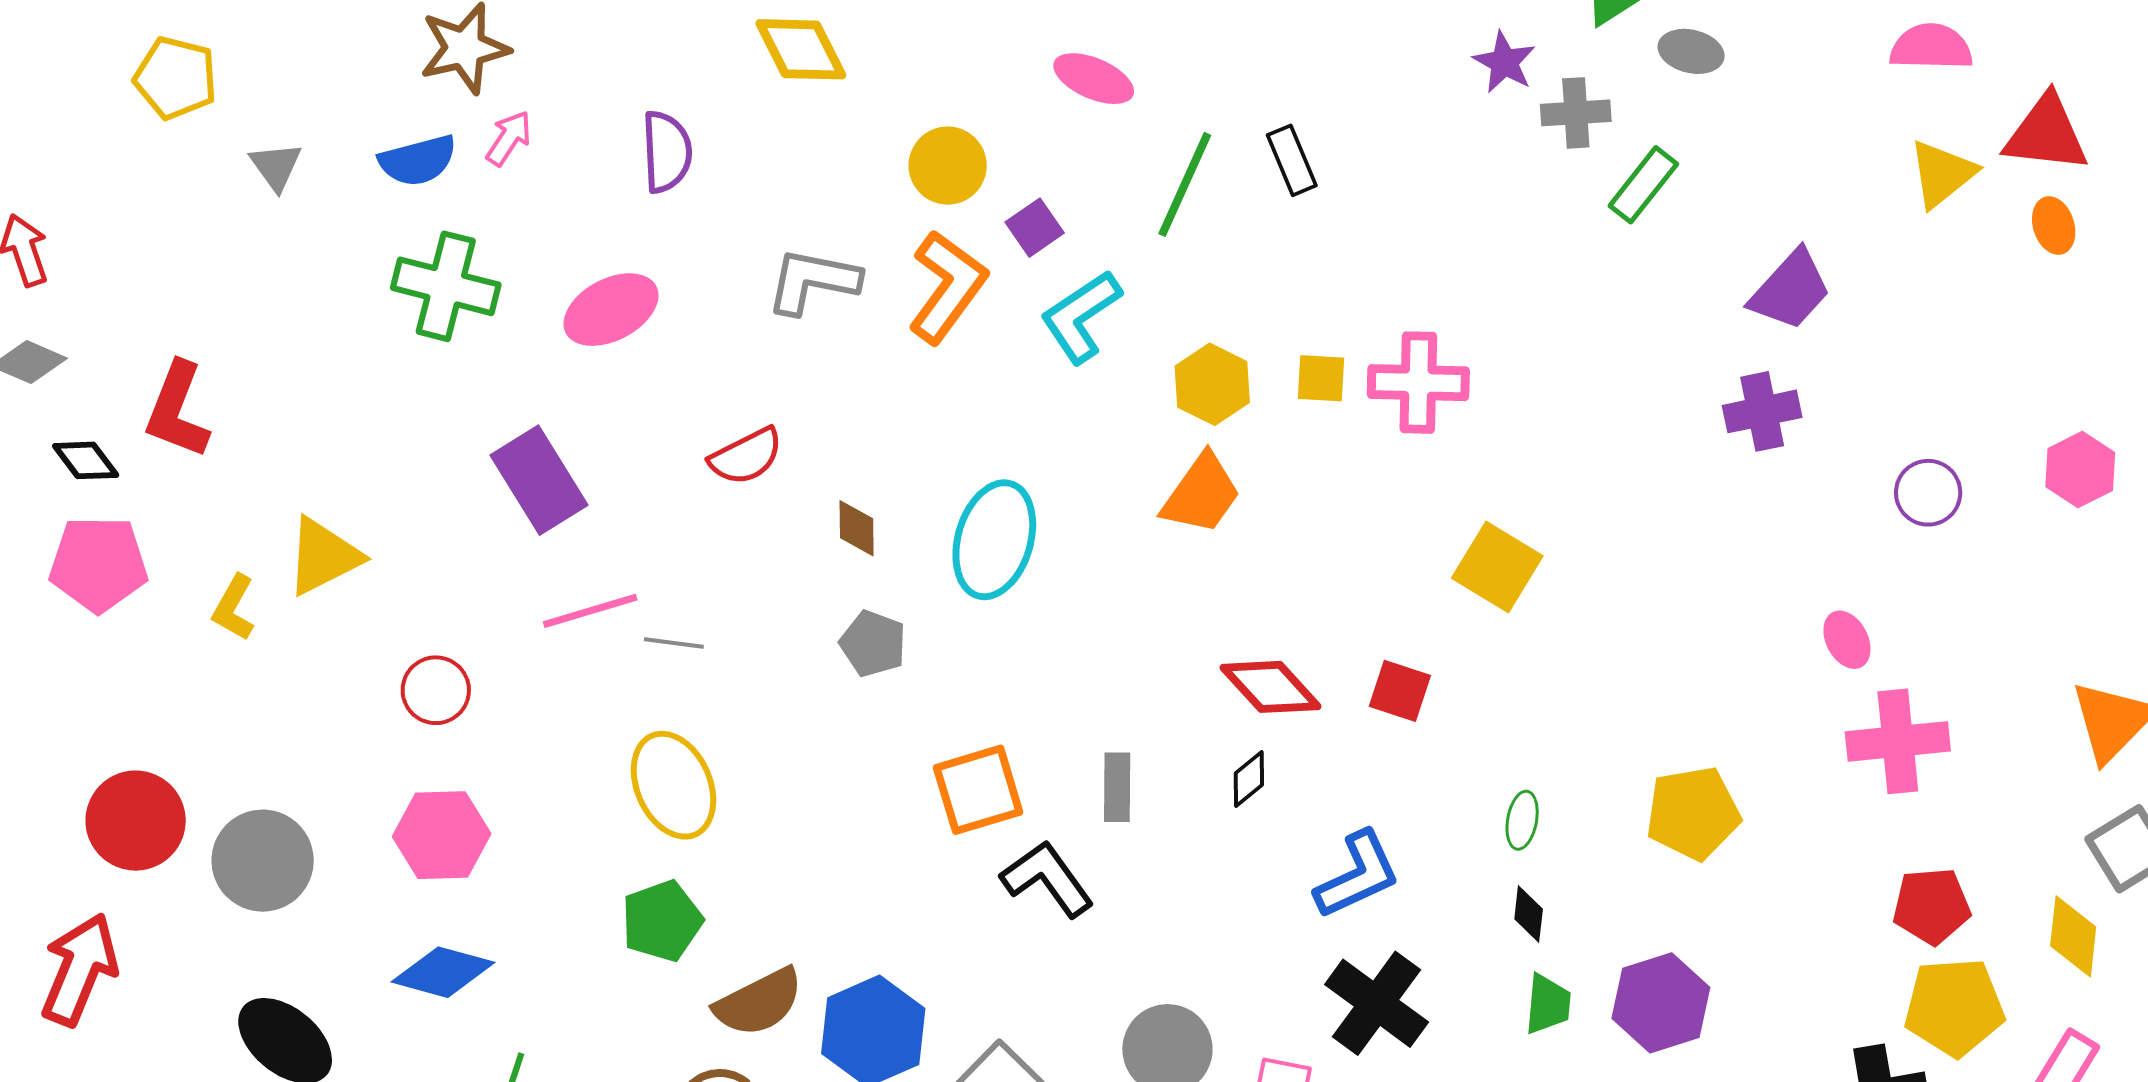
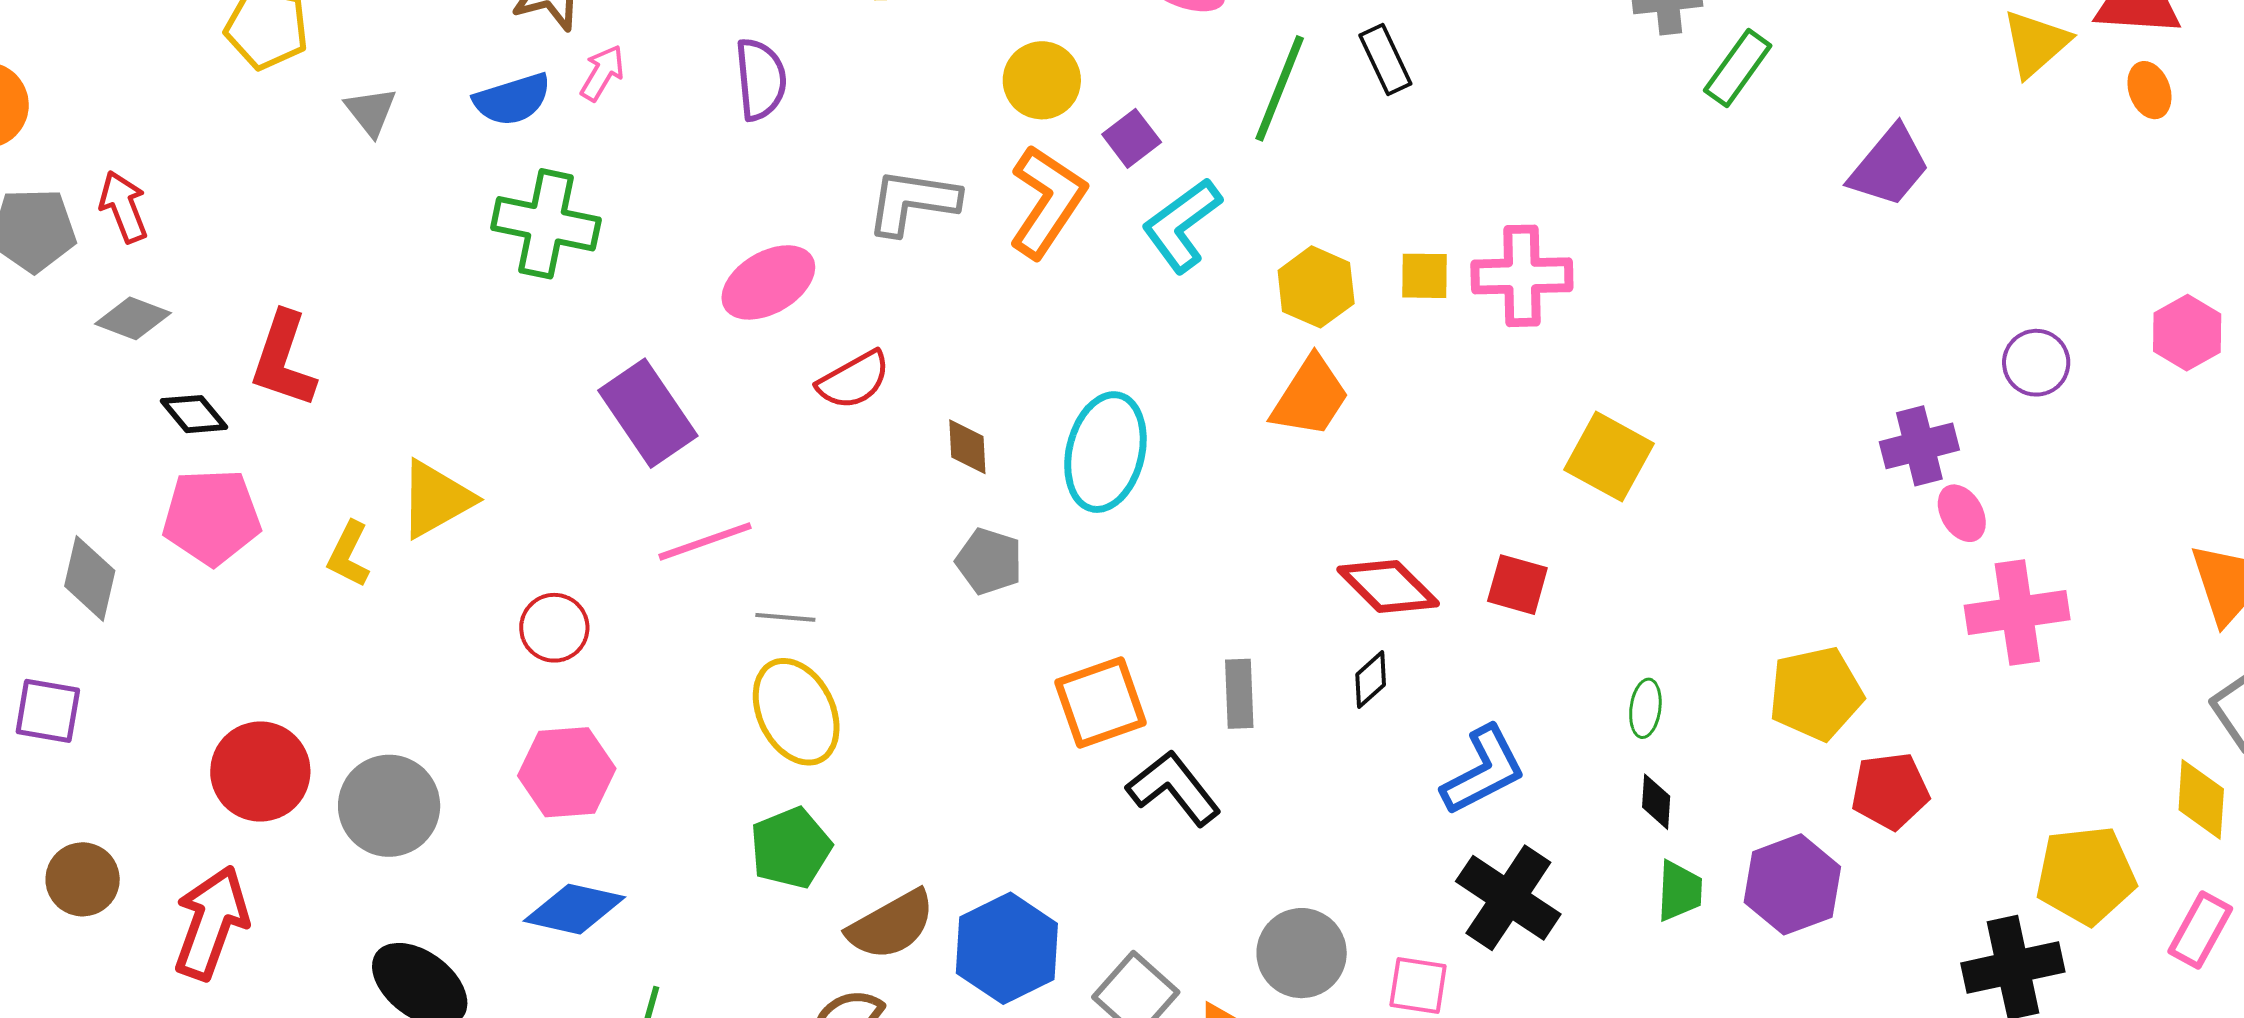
pink ellipse: (611, 310) -> (768, 282), moved
purple cross: (1762, 411) -> (1919, 446), moved
gray line: (674, 643) -> (785, 617), moved
red pentagon: (1932, 906) -> (1890, 791), moved

